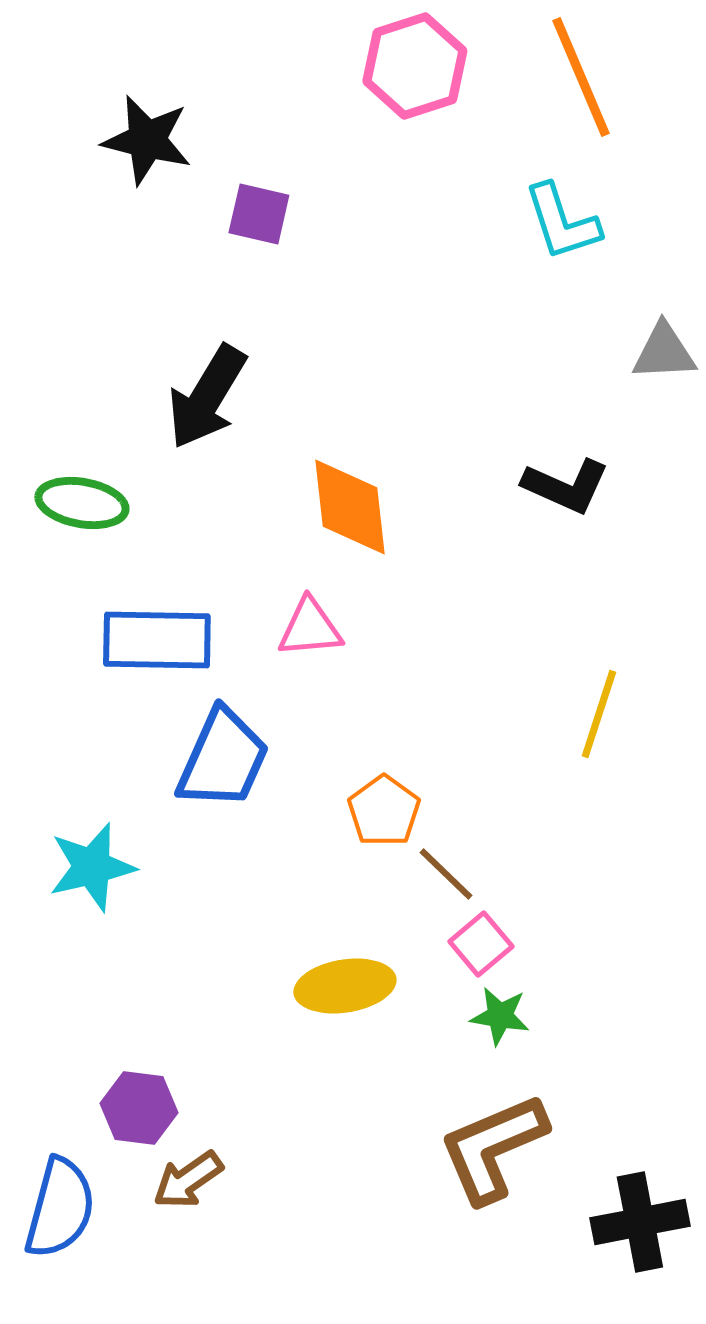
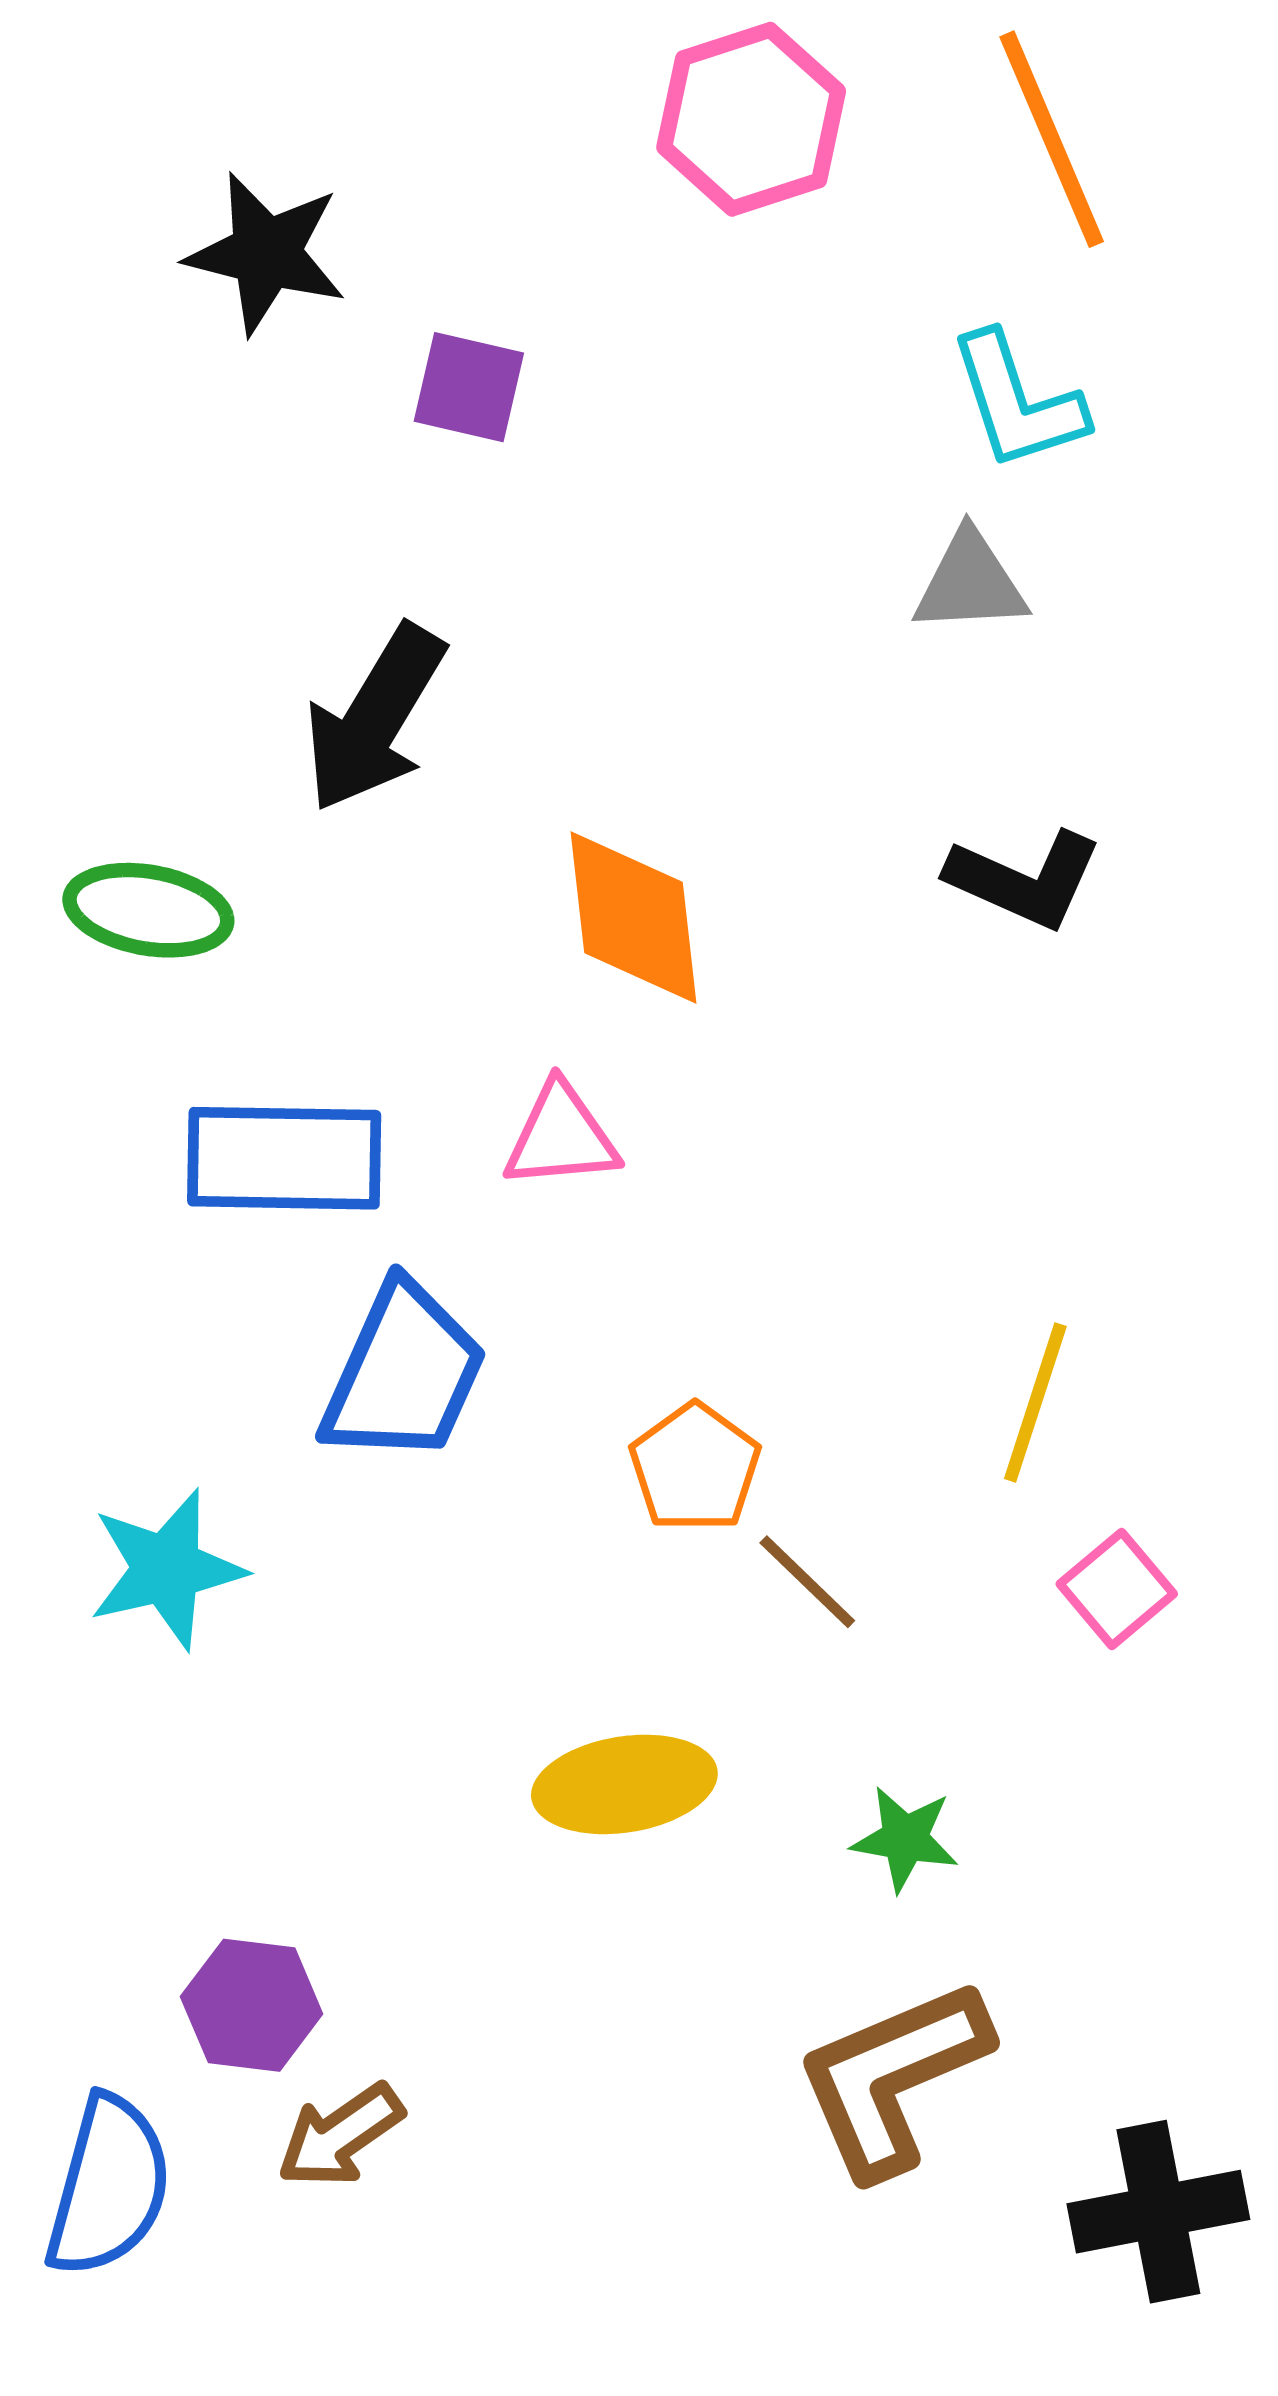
gray triangle: (664, 352) -> (970, 583), moved
yellow line: (599, 714) -> (1035, 1403), moved
pink square: (481, 944) -> (1117, 1589), moved

